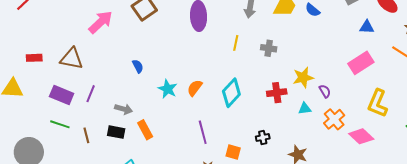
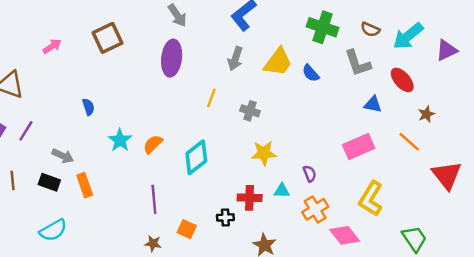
pink arrow: (101, 22) -> (52, 46), size x0.6
yellow star: (303, 78) -> (264, 153), moved
red cross: (277, 93) -> (250, 198), moved

